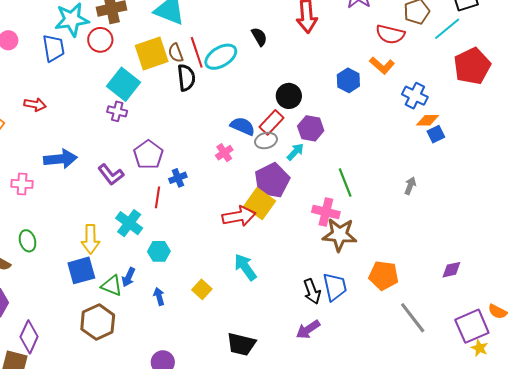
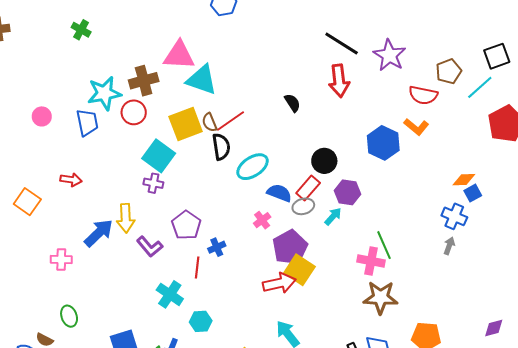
red line: (197, 52) -> (230, 121), turned 76
cyan ellipse: (221, 57) -> (253, 167), moved
blue hexagon: (348, 80) -> (383, 143), size x1.4
blue cross: (415, 96) -> (454, 216), moved
blue arrow: (60, 159) -> (99, 233), turned -36
purple pentagon: (272, 180) -> (290, 247), moved
pink cross: (326, 212) -> (371, 261), moved
yellow arrow: (91, 239) -> (126, 218), moved

